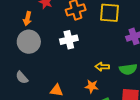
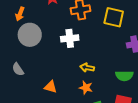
orange arrow: (27, 19) -> (20, 14), moved
yellow arrow: (102, 67) -> (87, 68), moved

